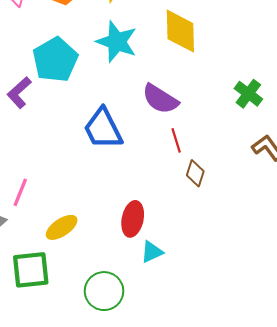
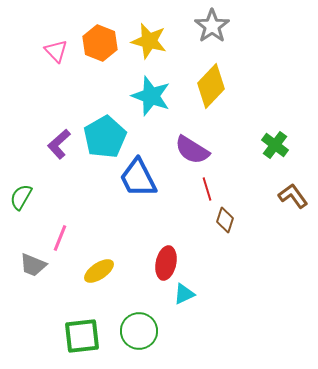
yellow diamond: (180, 31) -> (211, 86), turned 45
cyan pentagon: (55, 60) -> (105, 137), moved
green square: (31, 270) -> (82, 336), moved

